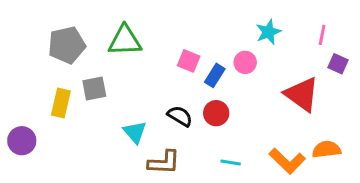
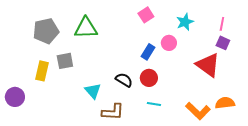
pink square: (189, 61) -> (146, 15), moved, turned 35
purple square: (338, 64) -> (223, 43), moved
cyan line: (231, 162) -> (154, 104), moved

